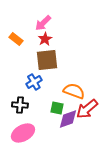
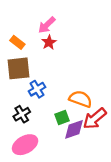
brown square: (47, 60) -> (18, 68), moved
black cross: (20, 105) -> (22, 114), turned -35
green square: (57, 108) -> (62, 117), turned -32

